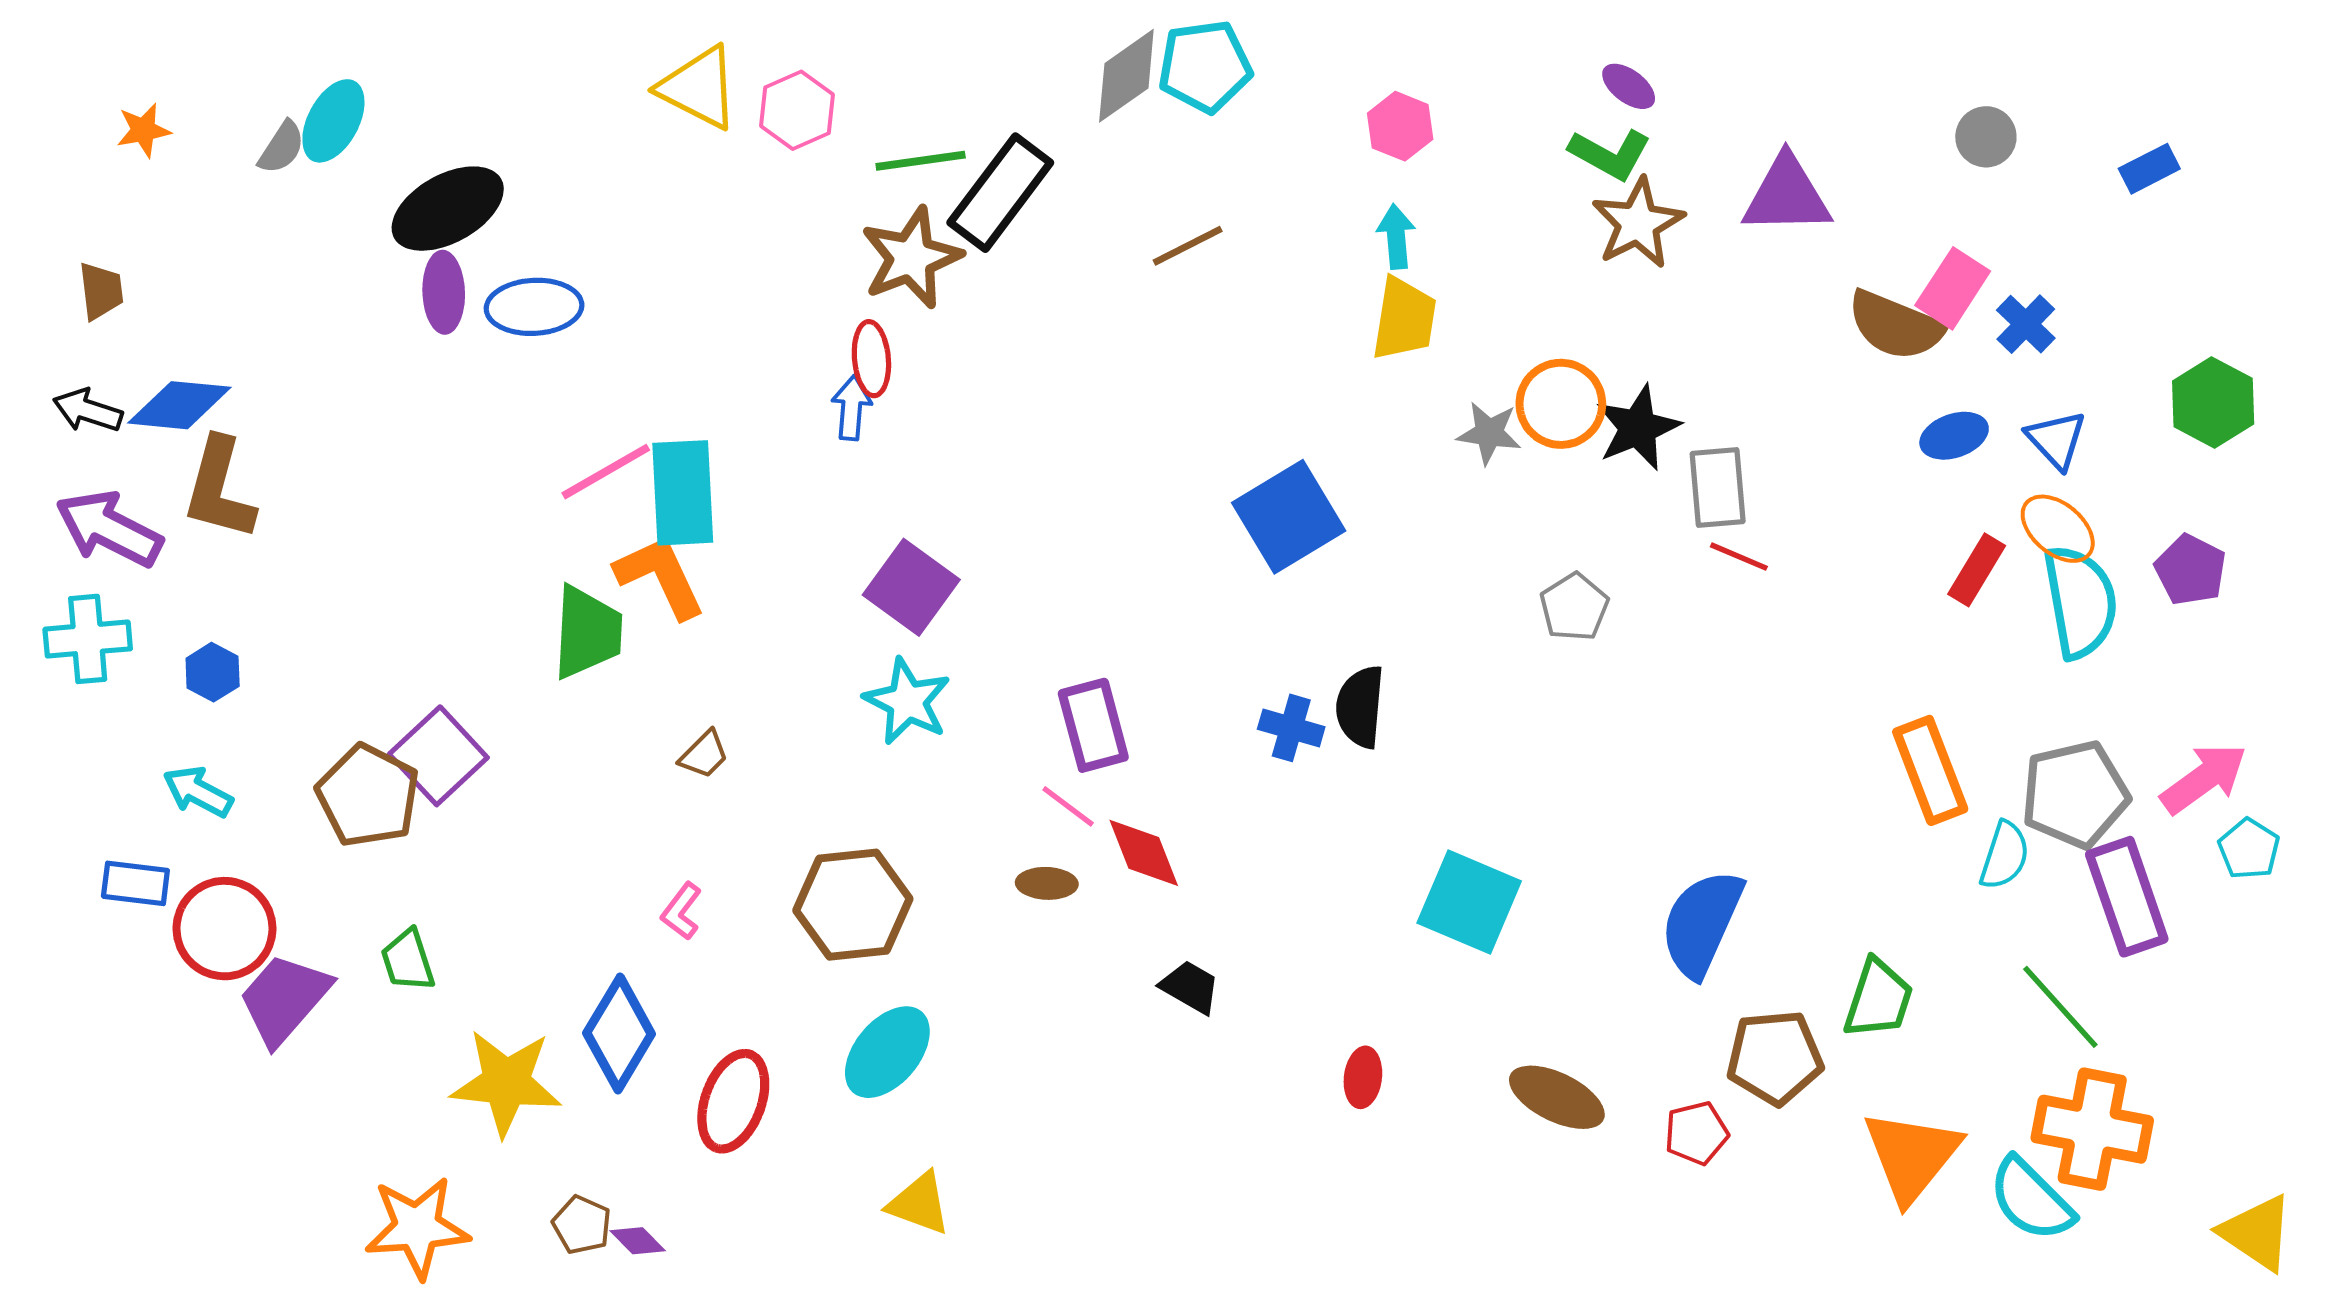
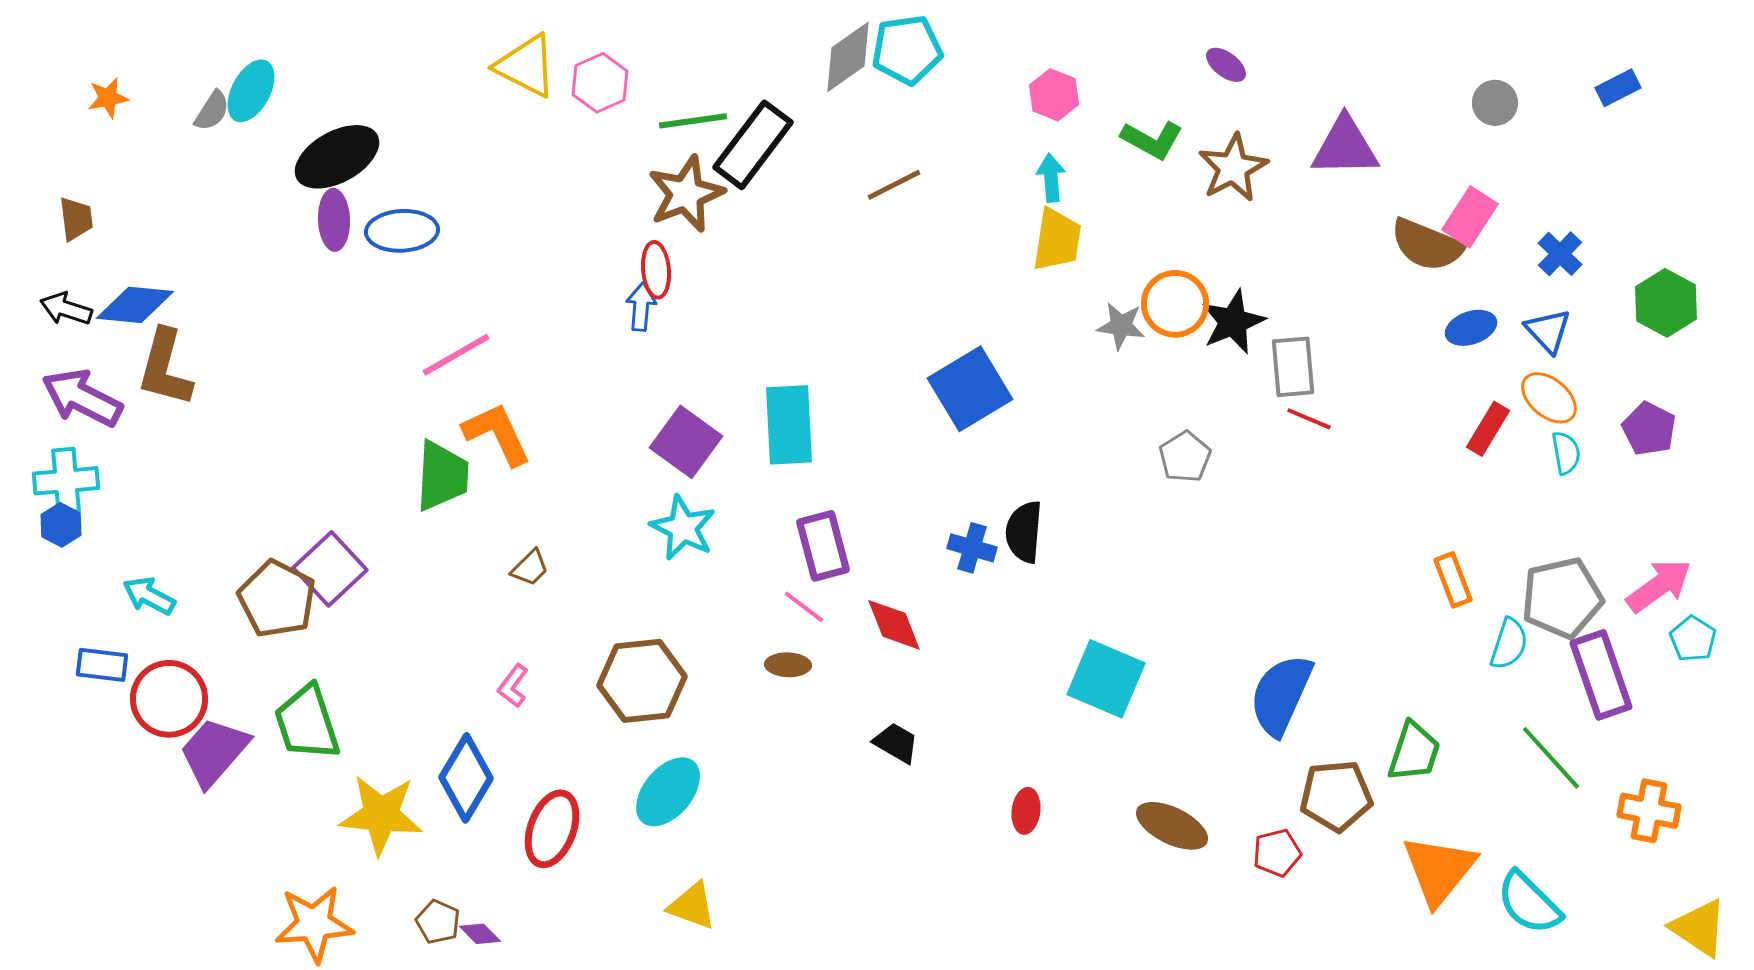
green L-shape: (1610, 154) -> (1152, 140), moved
blue rectangle: (2149, 169) -> (1618, 88), moved
blue cross: (2026, 324) -> (1560, 254), moved
cyan rectangle: (683, 493) -> (789, 425), moved
cyan semicircle: (2080, 602) -> (1566, 453), size x0.5
blue hexagon: (213, 672) -> (61, 525), moved
orange rectangle: (1930, 770) -> (1453, 580), size x0.7
red diamond: (1144, 853) -> (894, 625), moved
green trapezoid: (408, 960) -> (307, 723), size x1.6
orange cross: (2092, 1129) -> (1649, 811), moved, size x0.7

